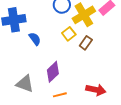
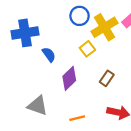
brown rectangle: (86, 43) -> (107, 78), moved
purple diamond: (53, 72) -> (69, 78), moved

